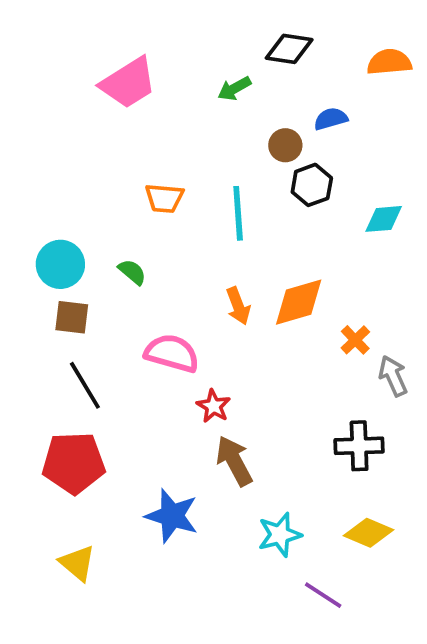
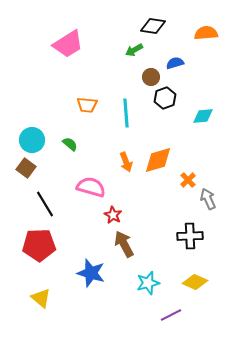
green arrow: (234, 89) -> (134, 50), moved
brown square: (72, 317) -> (26, 168), moved, turned 30
purple line: (323, 595) -> (171, 315), turned -60

